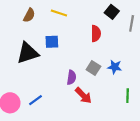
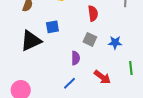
gray square: (93, 68) -> (90, 39), moved
red arrow: (83, 95) -> (102, 77), moved
blue line: (36, 100) -> (70, 83), moved

